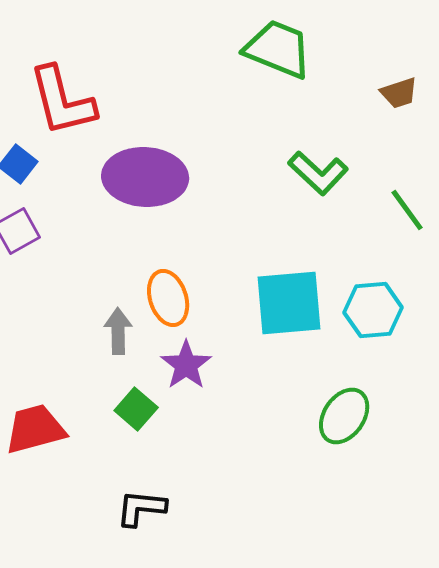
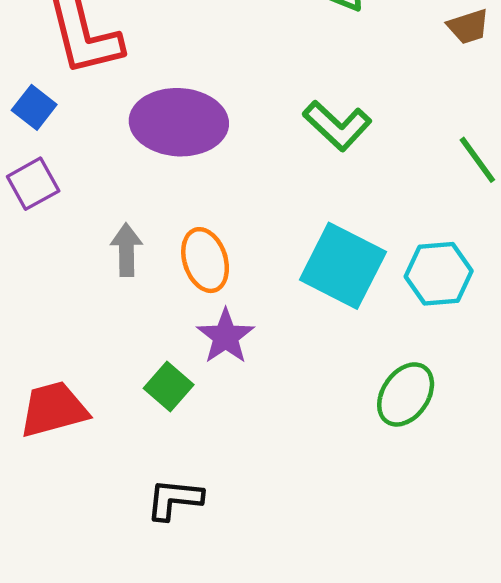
green L-shape: (318, 173) -> (337, 126), moved
cyan square: (289, 303) -> (343, 266), turned 32
gray arrow: (118, 331) -> (126, 250), moved

